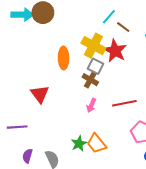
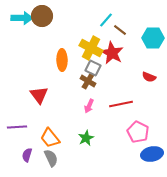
green star: (79, 144) -> (86, 138), moved
orange trapezoid: (97, 144) -> (50, 138), moved

